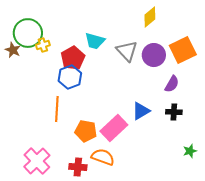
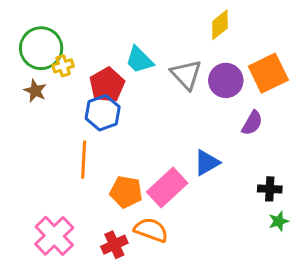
cyan trapezoid: (95, 41) -> (139, 60), turned 30
brown star: (13, 50) -> (35, 91), moved
black cross: (174, 112) -> (270, 189), moved
red cross: (78, 167) -> (114, 245), turned -30

